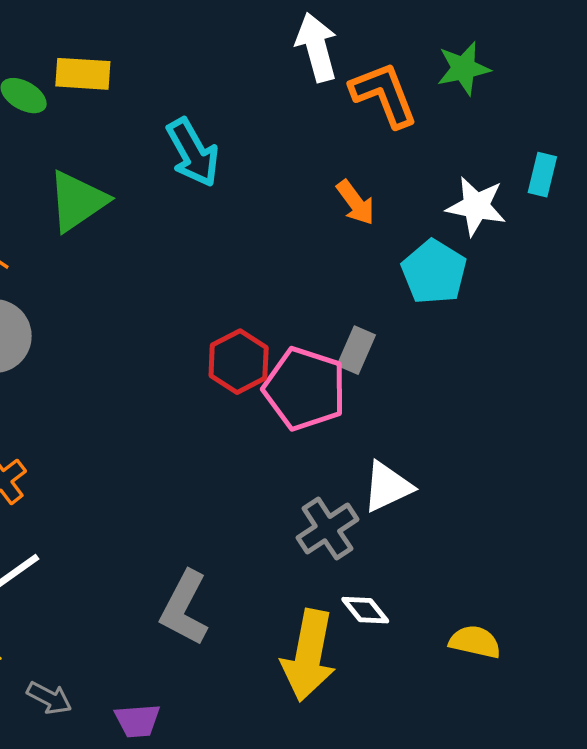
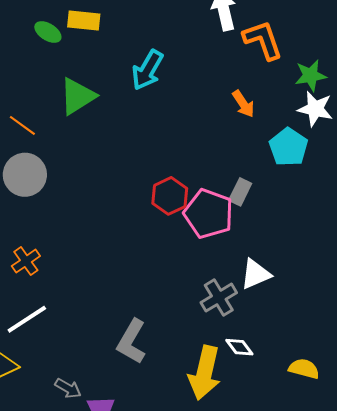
green star: (463, 68) -> (310, 75), moved
cyan arrow: (193, 153) -> (147, 70), turned 57
gray arrow: (49, 698) -> (68, 388), moved

